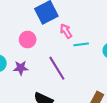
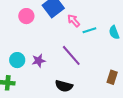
pink circle: (28, 40) -> (26, 16), moved

